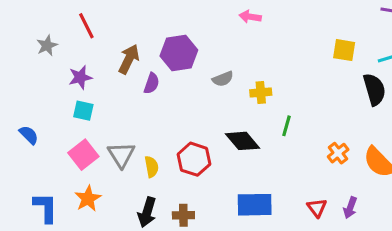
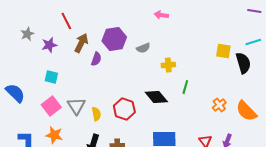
red line: (86, 26) -> (66, 21), moved
yellow square: (344, 50) -> (223, 51), moved
purple star: (80, 77) -> (49, 45), moved
gray semicircle: (223, 79) -> (143, 48), moved
blue semicircle: (29, 135) -> (15, 93), size x1.5
orange star: (88, 199) -> (54, 135), turned -30

